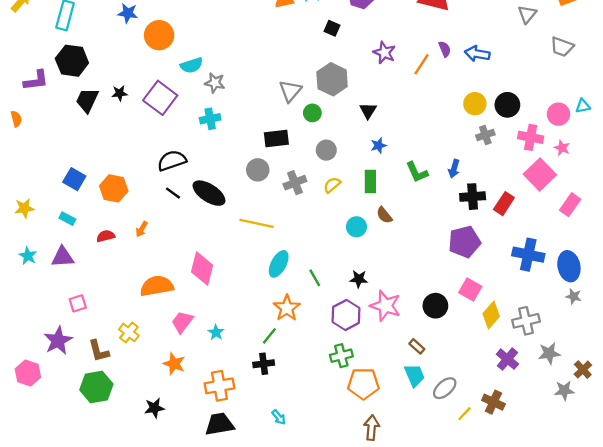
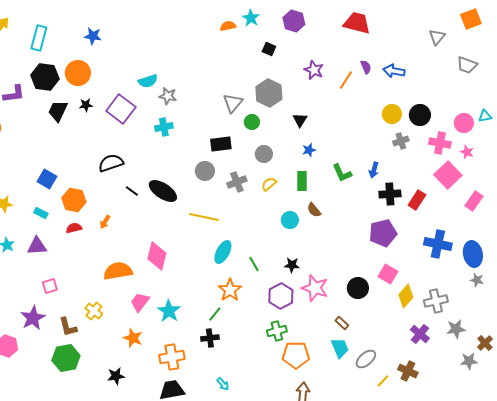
orange circle: (159, 35) -> (78, 73), moved
black semicircle: (172, 161) -> (111, 163), moved
orange hexagon: (114, 188) -> (74, 200), moved
cyan star: (216, 332) -> (169, 311), size x1.6

